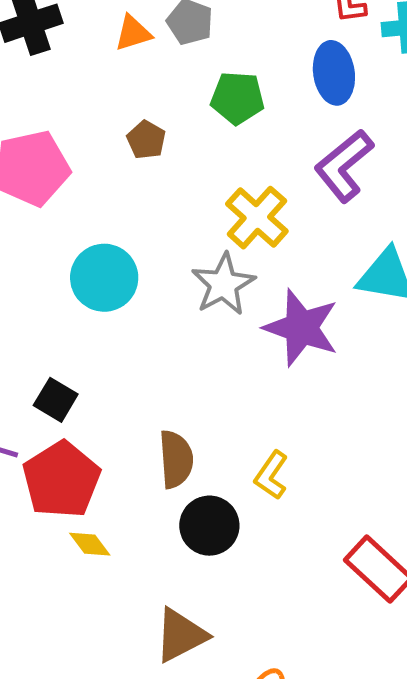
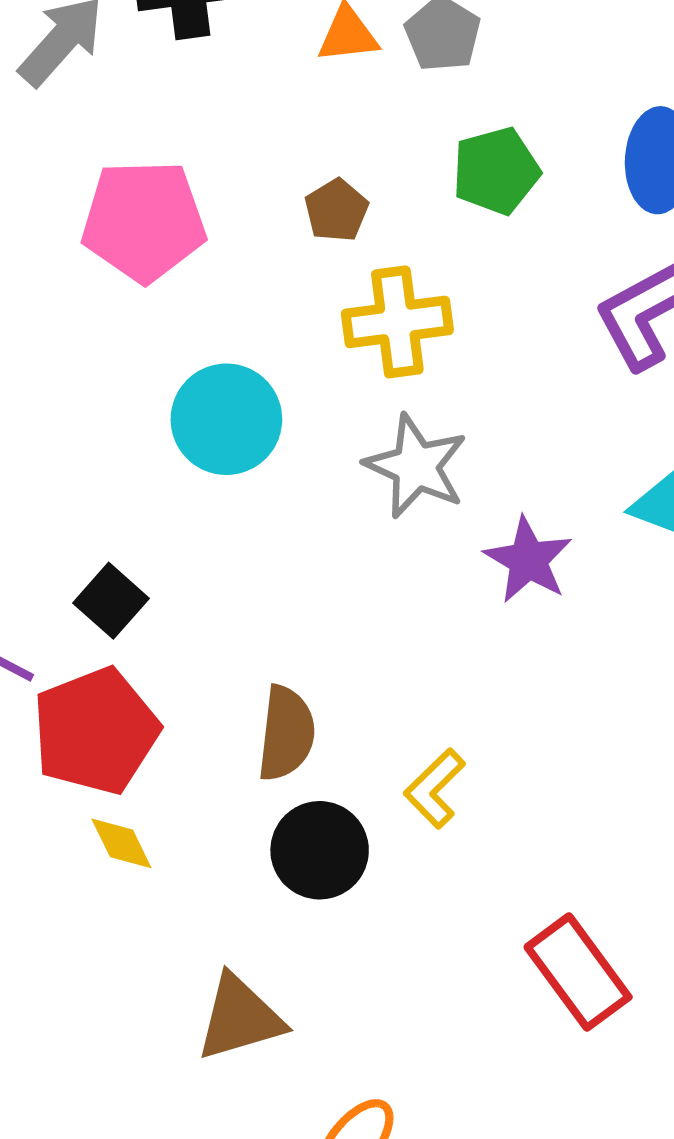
green pentagon: (237, 98) -> (496, 171), turned -30
yellow cross: (257, 218) -> (397, 322), moved, turned 30
gray star: (223, 284) -> (416, 466), turned -30
purple star: (301, 328) -> (528, 560), size x0.7

